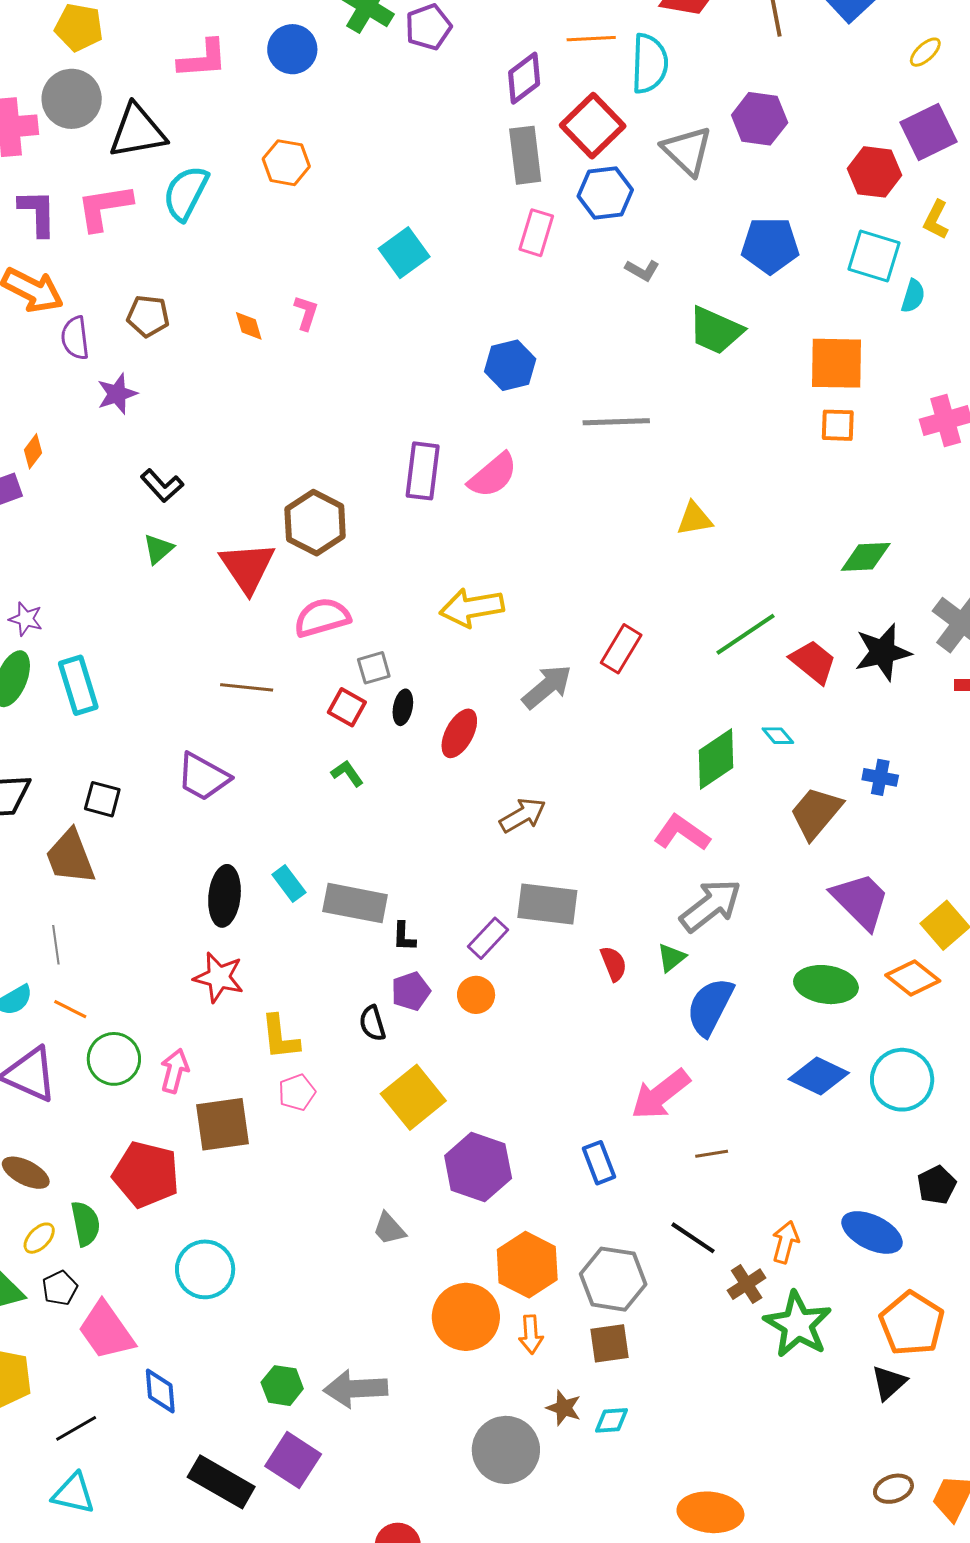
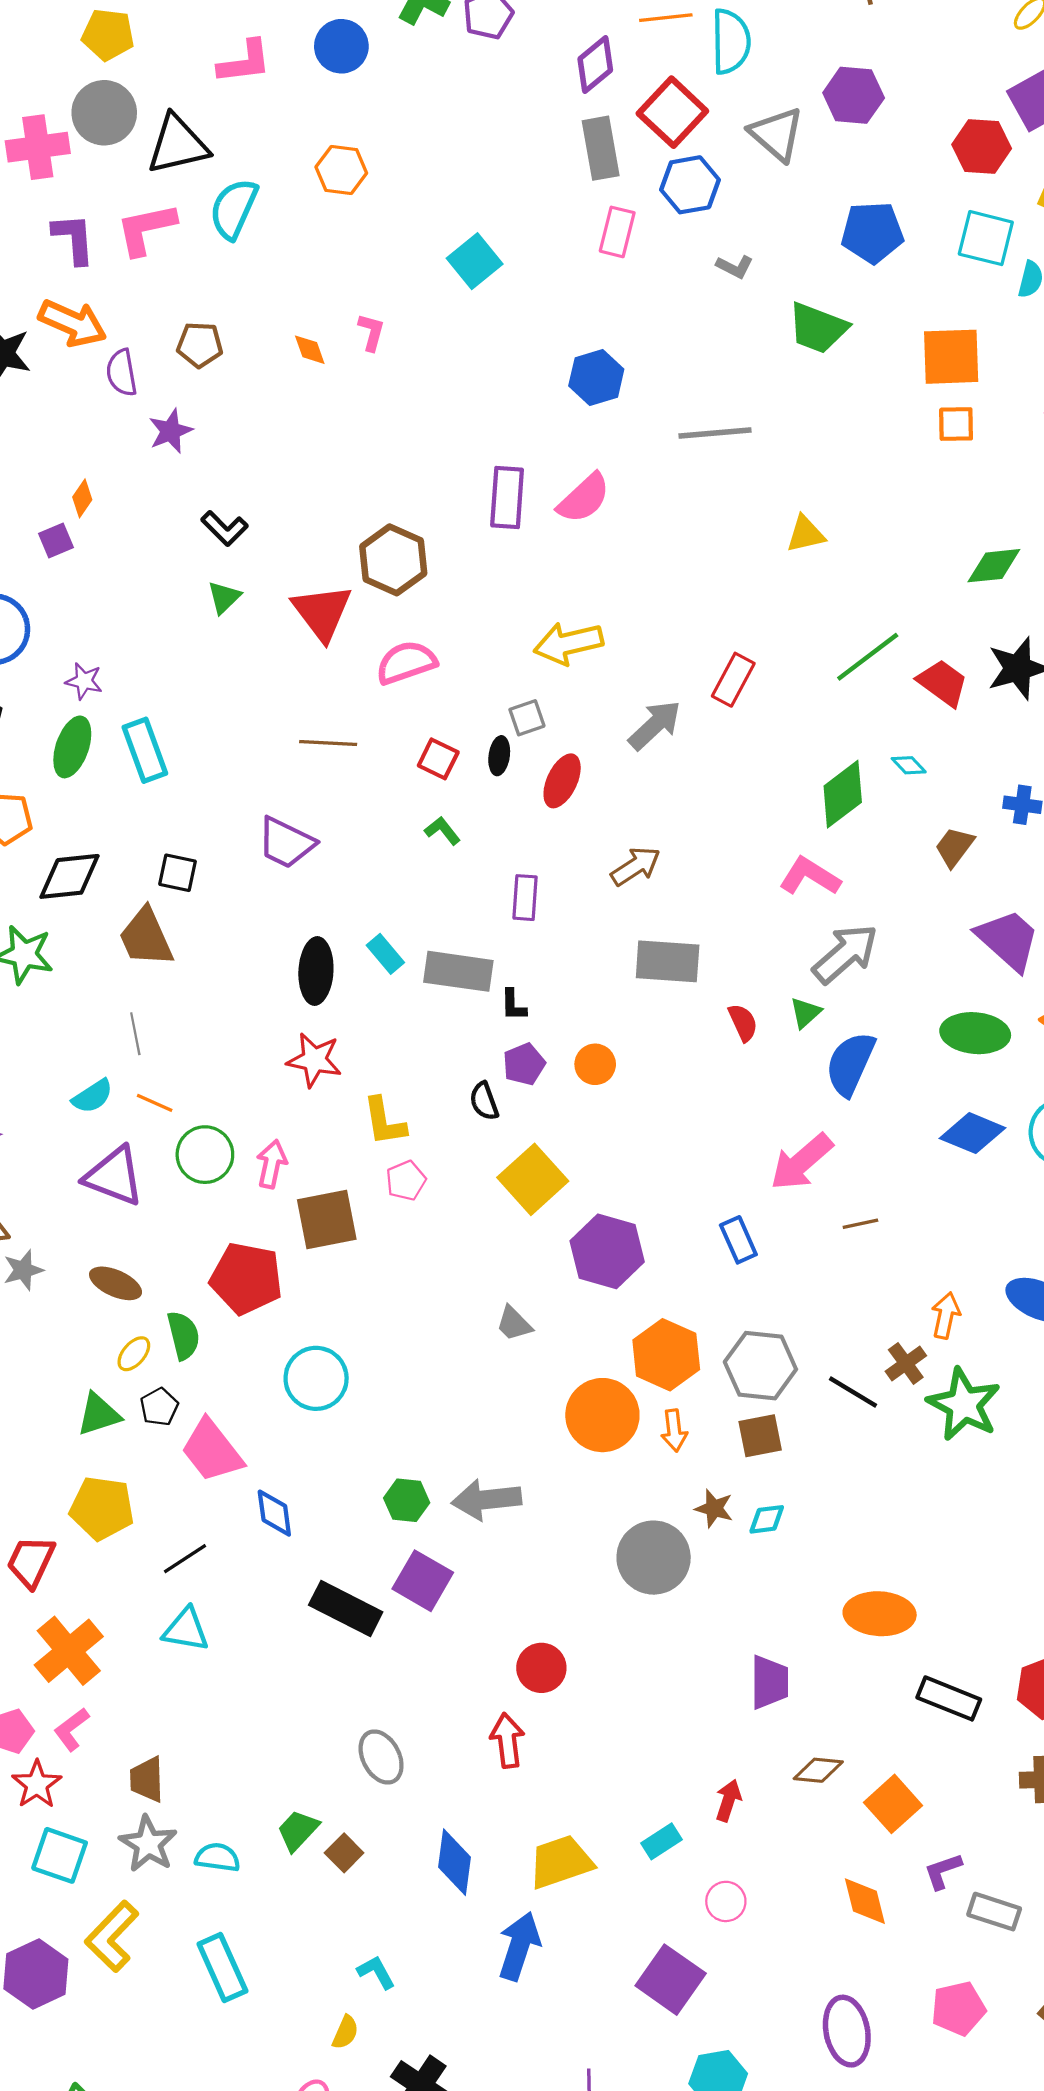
gray square: (374, 668) -> (527, 718), moved
brown trapezoid: (816, 813) -> (954, 847), size x0.7
purple rectangle: (488, 938) -> (525, 898), moved, turned -36
black line: (693, 1238) -> (853, 1392), moved

